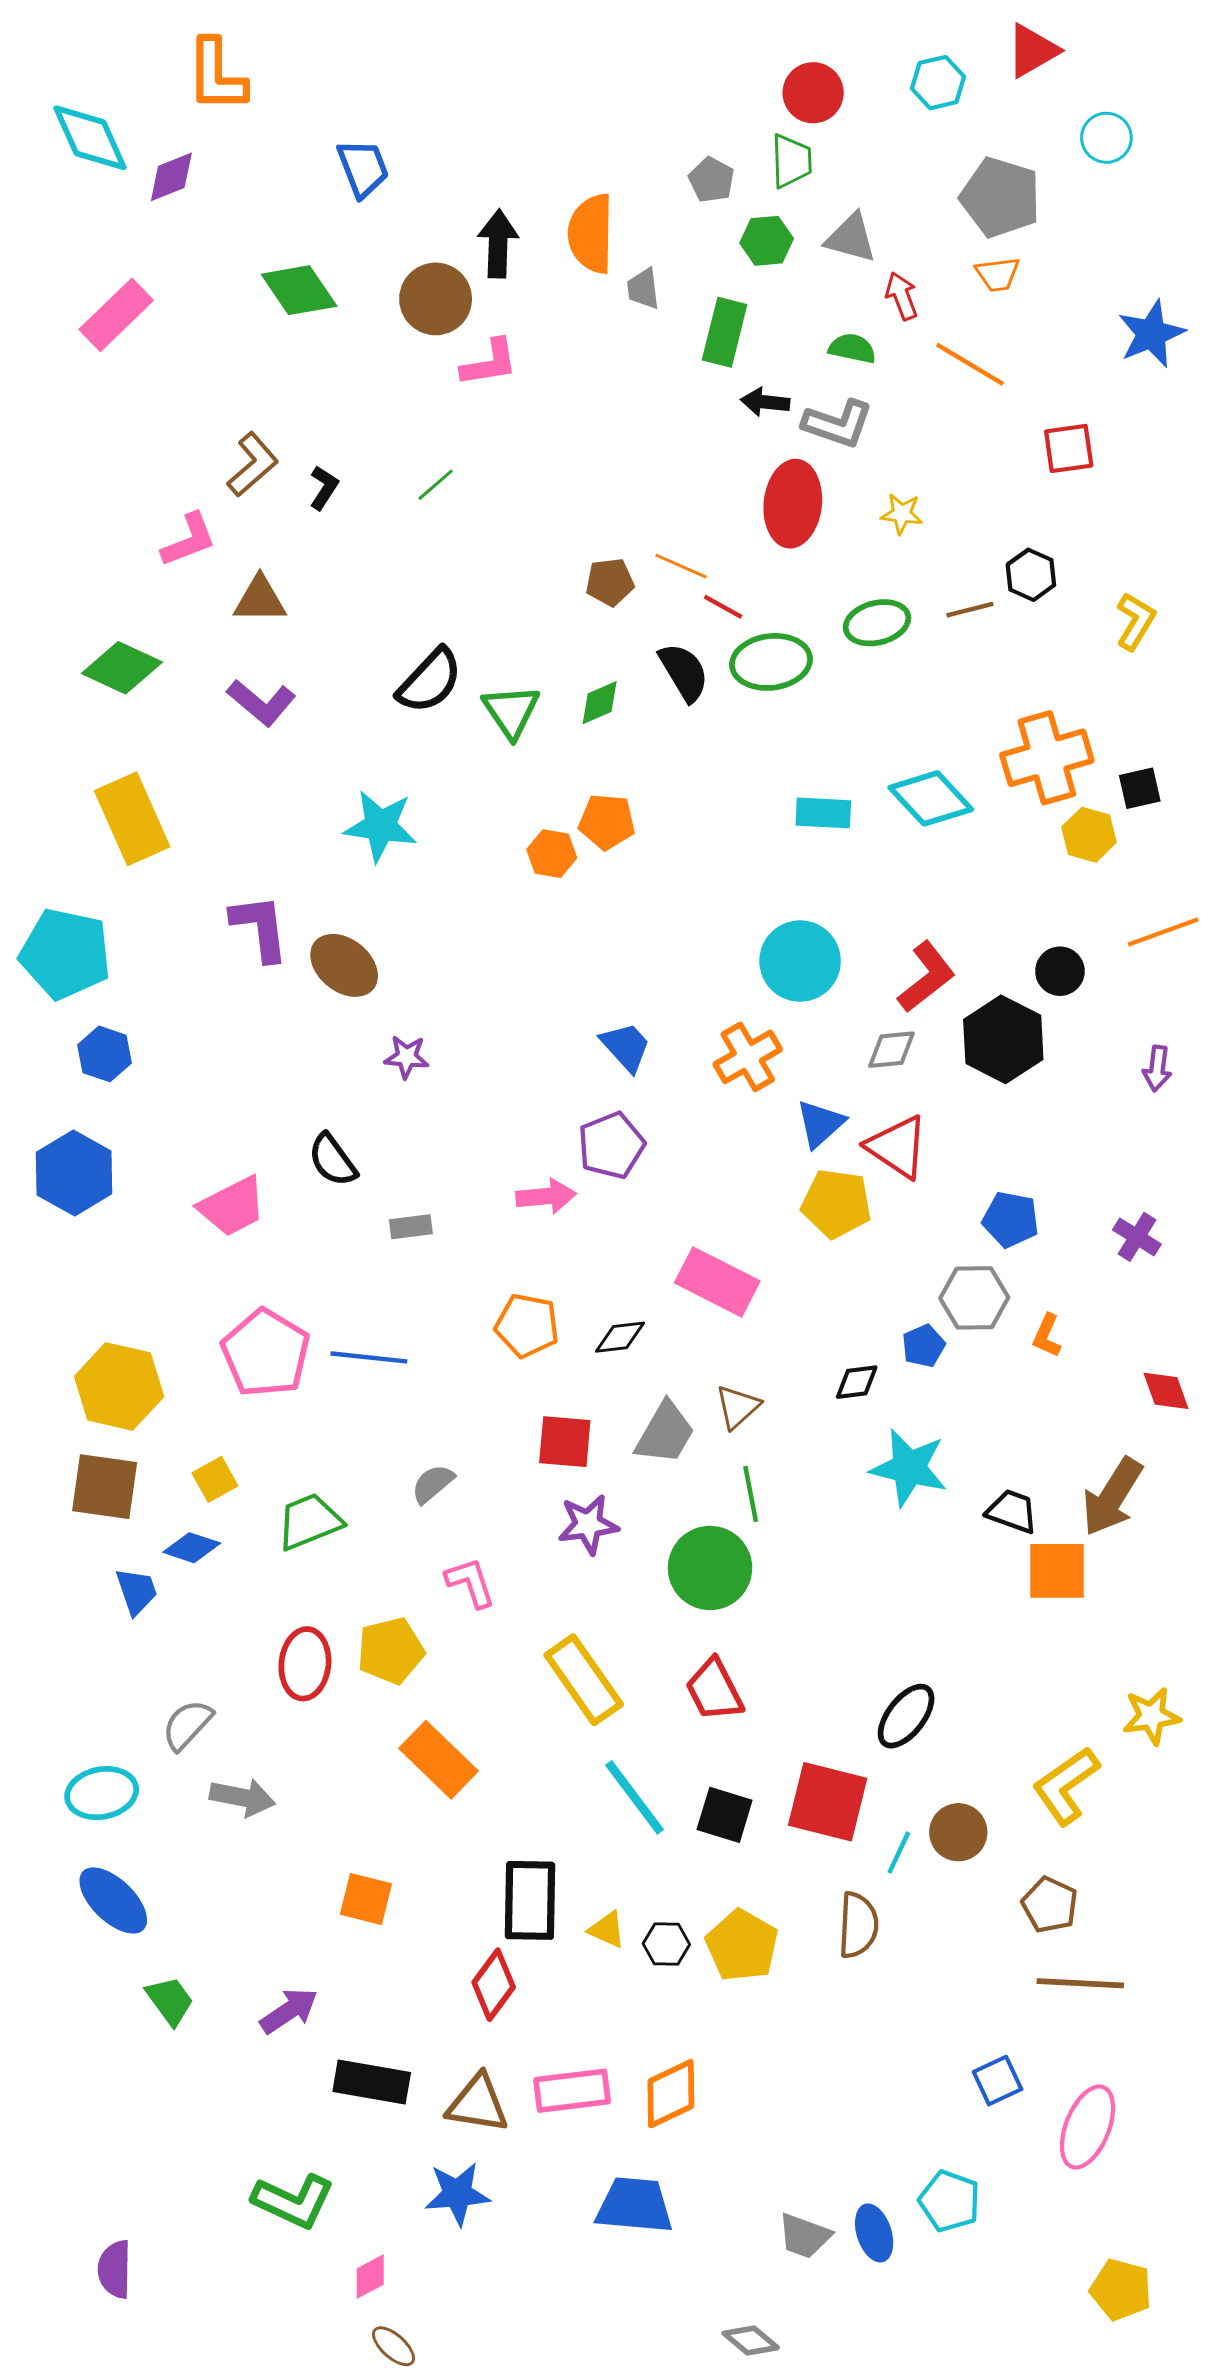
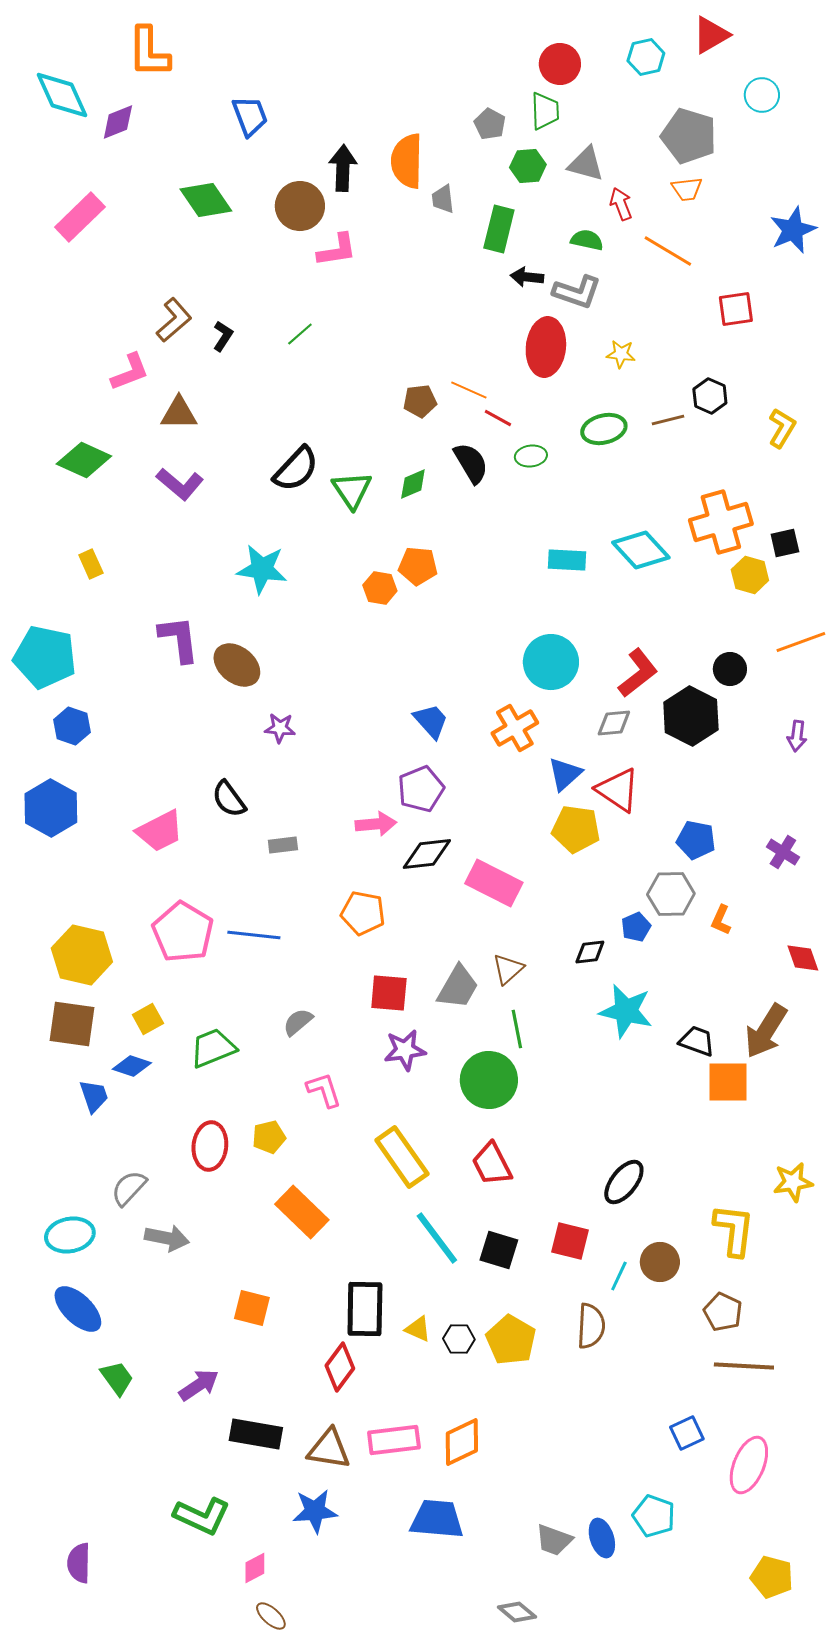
green ellipse: (771, 662) -> (531, 456), size x0.6
yellow rectangle: (132, 819) -> (91, 564), size x0.5
black diamond: (620, 1337) -> (427, 854), moved, size x1.4
yellow pentagon: (391, 1651) -> (269, 1137), size x0.7
yellow L-shape: (1066, 1786) -> (734, 1230), turned 132
red square: (828, 1802) -> (570, 1241), size x0.7

